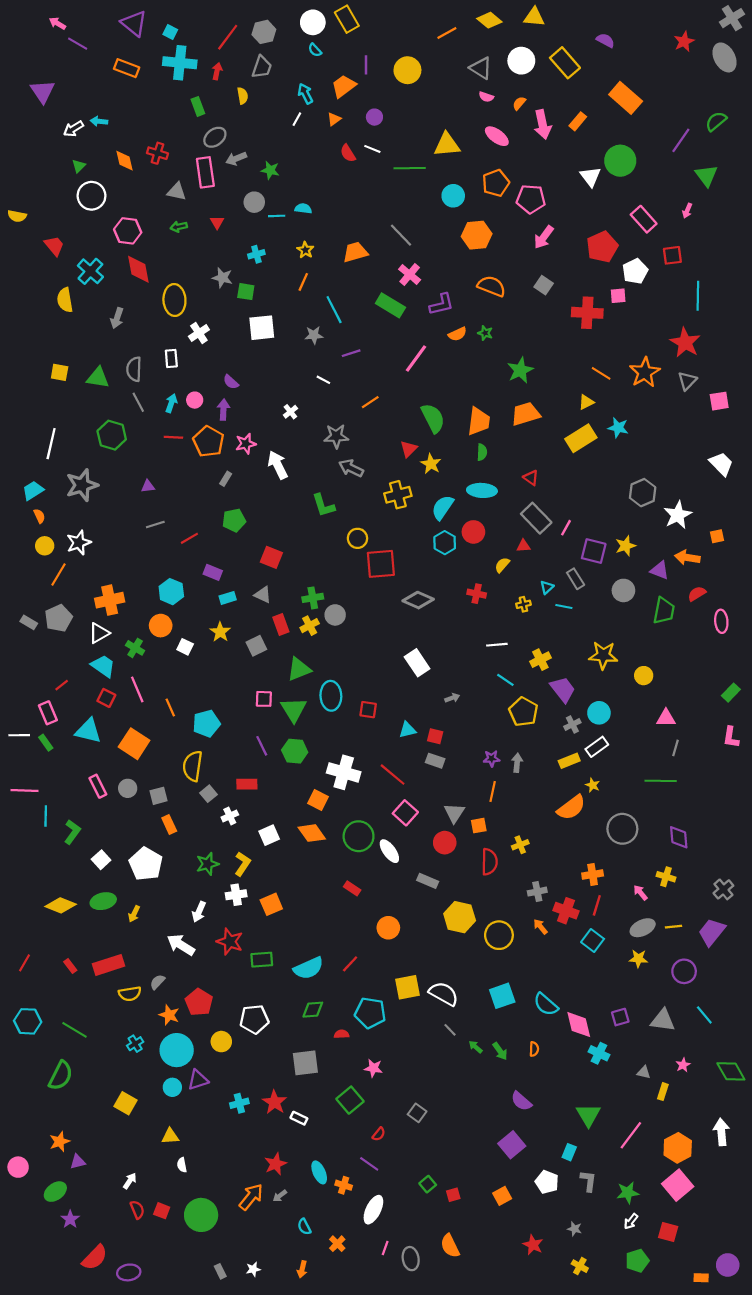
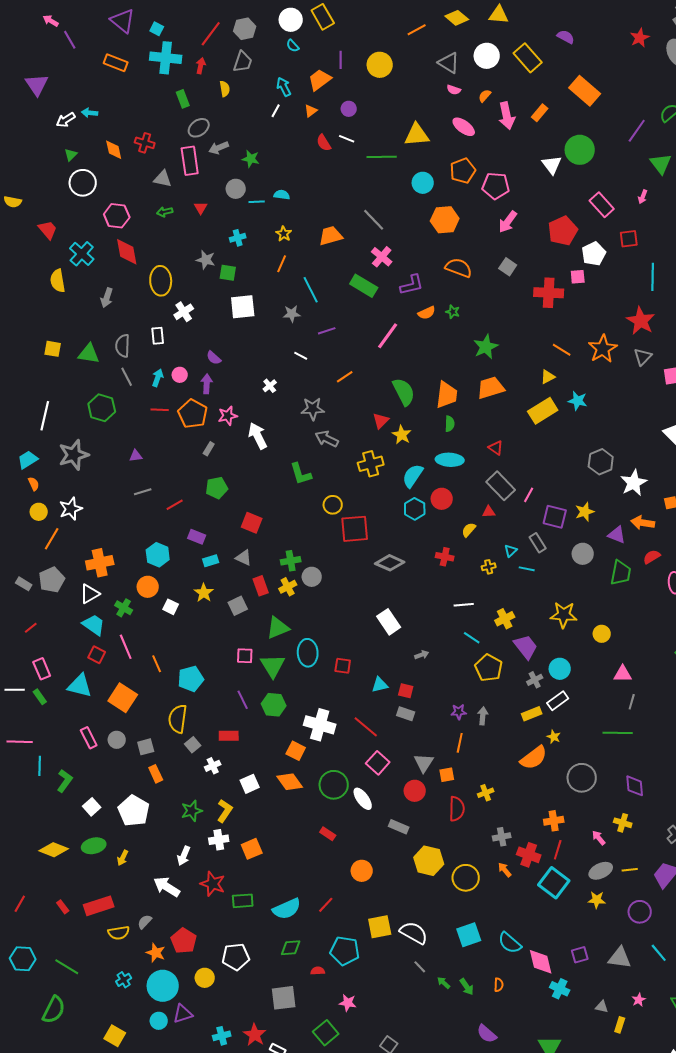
purple line: (78, 44) -> (70, 40), turned 30
red line: (62, 685) -> (31, 628), moved
cyan square: (593, 940) -> (554, 883), size x1.4

